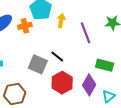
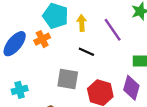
black line: (57, 56) -> (86, 52), moved

